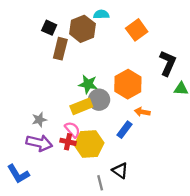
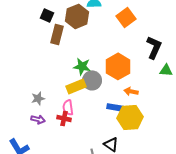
pink semicircle: (72, 130) -> (68, 107), turned -147
blue rectangle: (125, 130) -> (115, 107), turned 63
purple arrow: (39, 143) -> (38, 119), size x0.6
yellow hexagon: (89, 144) -> (130, 117), moved

